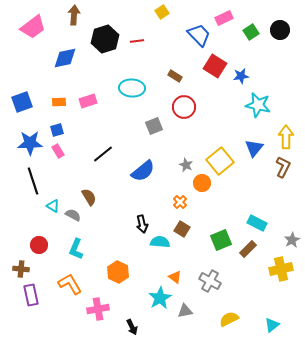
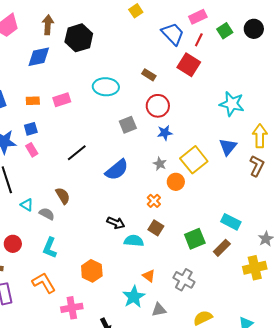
brown arrow: (74, 15) -> (48, 25), moved
red line: (137, 41) -> (199, 40), moved, turned -56
blue star: (241, 76) -> (165, 133), moved
black arrow: (142, 224) -> (116, 223), turned -54

